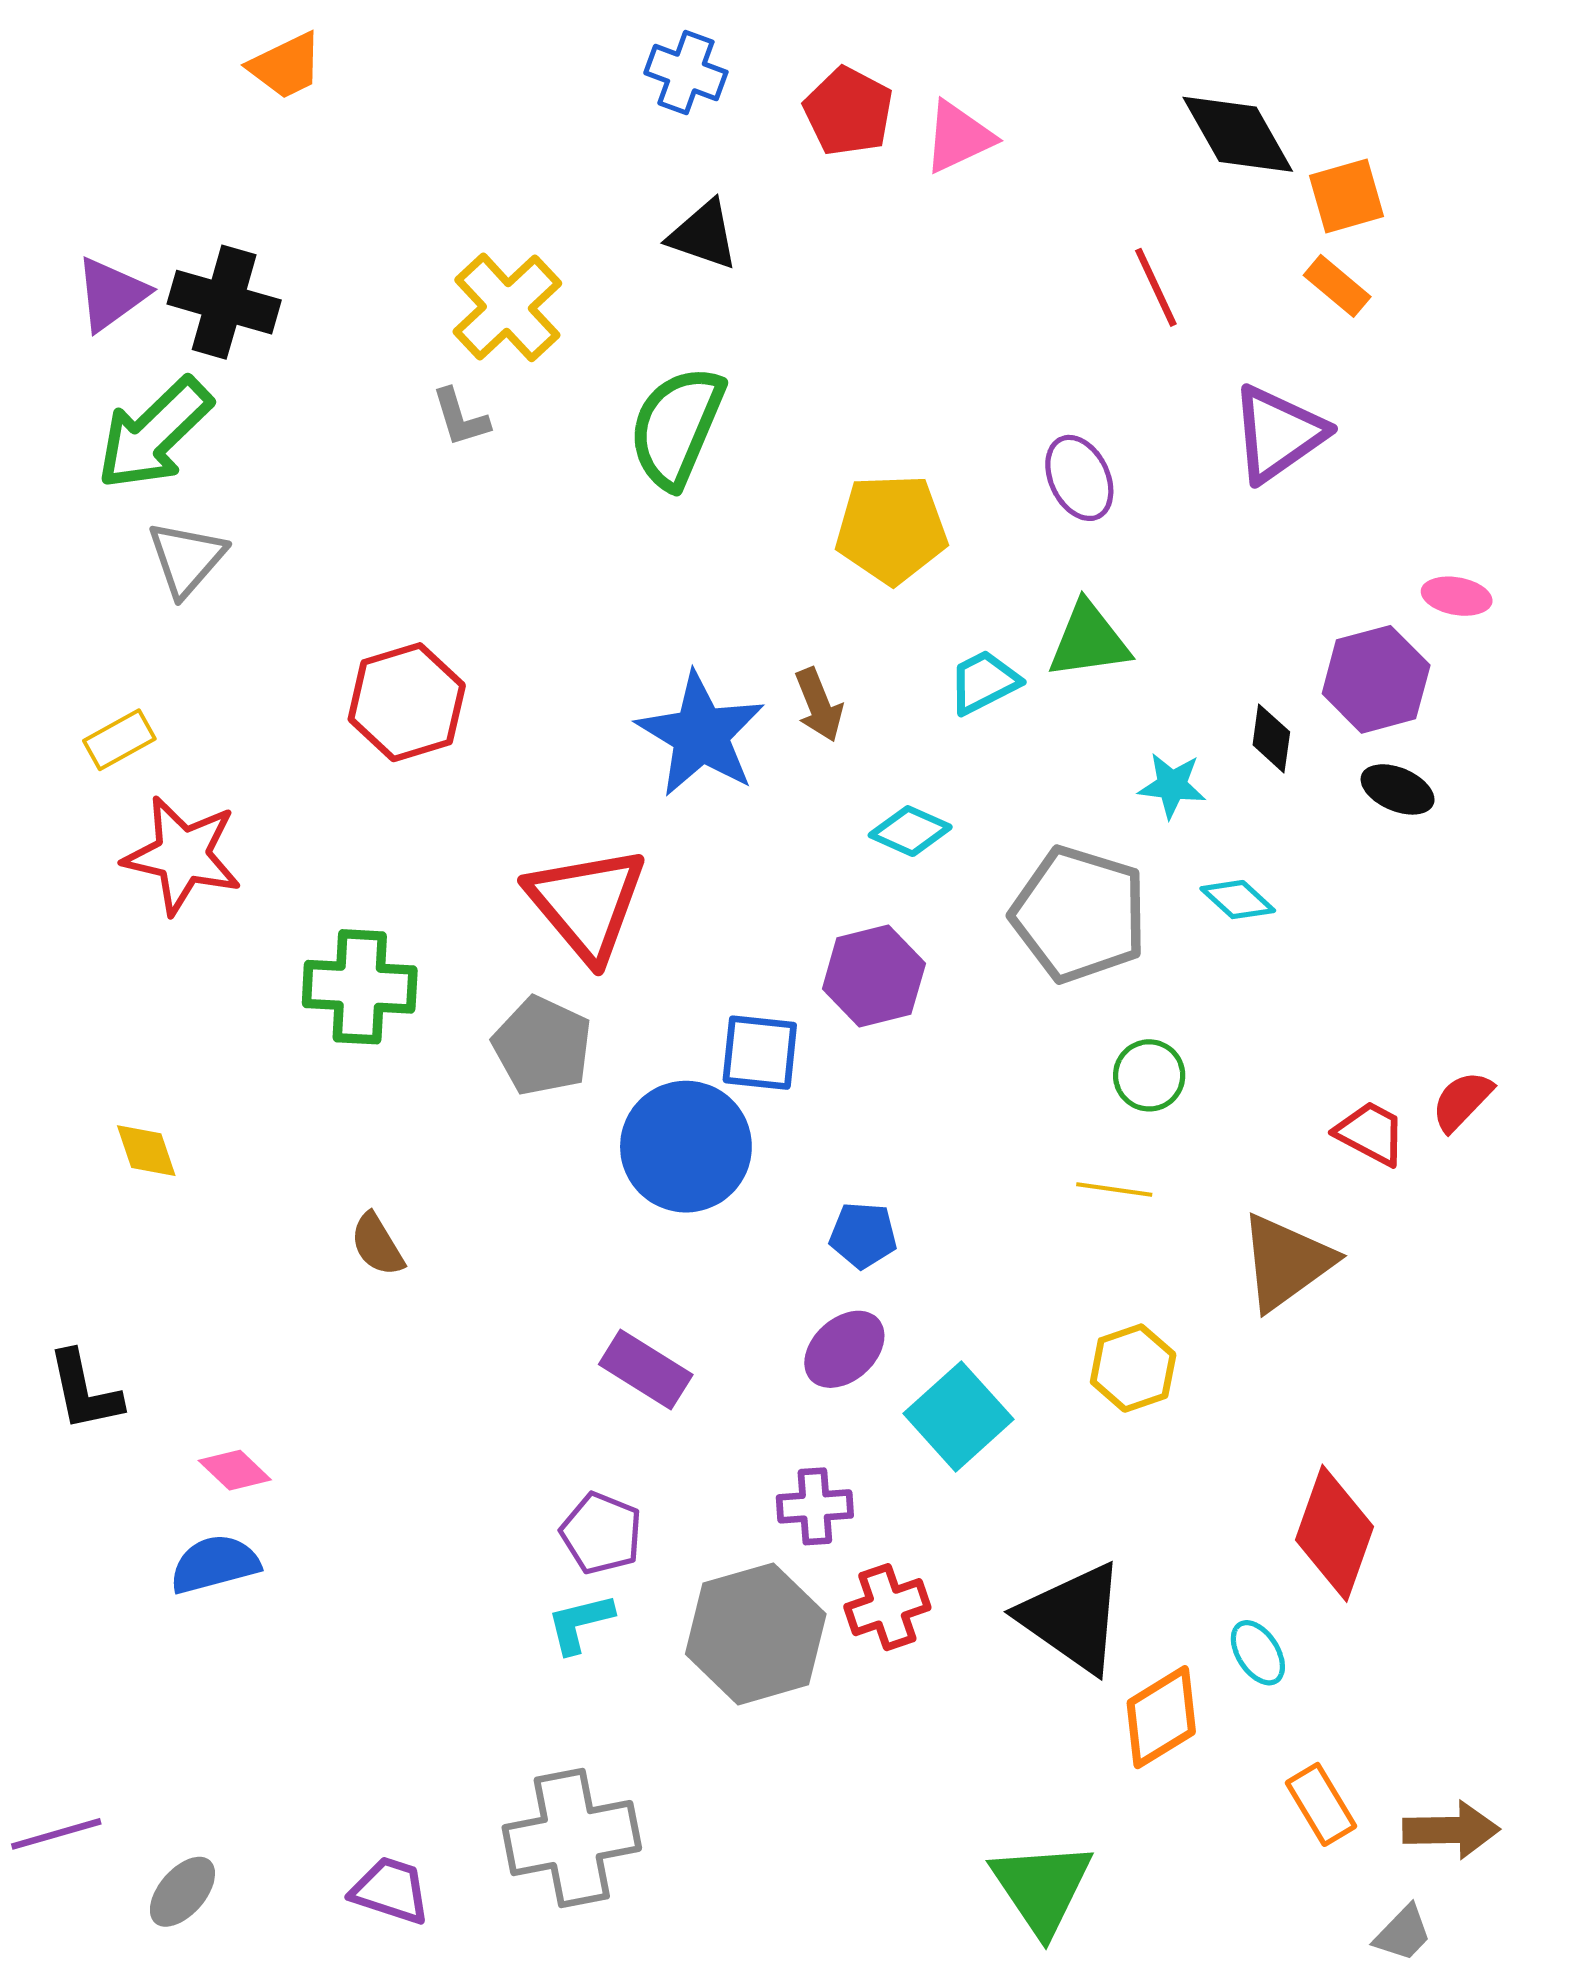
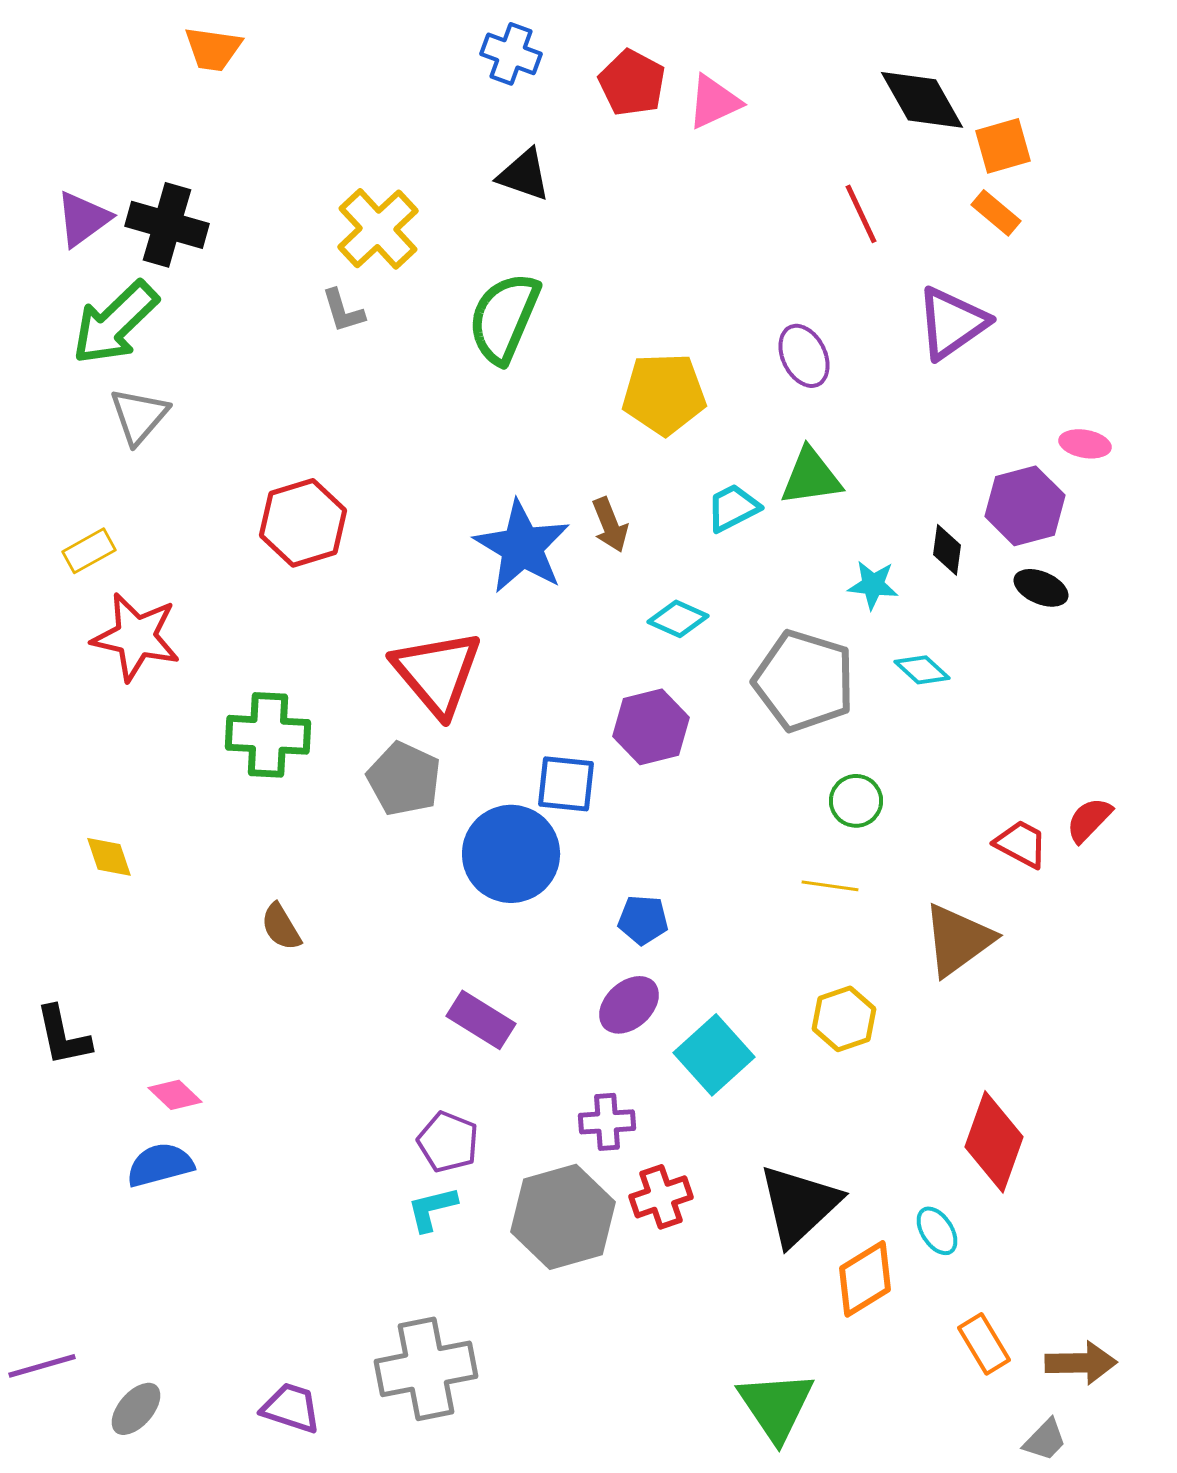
orange trapezoid: (286, 66) -> (213, 49), turned 34
black triangle: (1073, 1618) -> (799, 1205), turned 42

